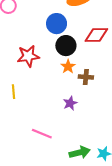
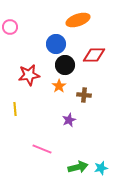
orange star: (68, 67) -> (59, 86), moved

